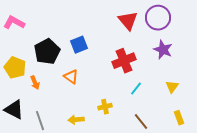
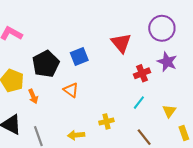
red triangle: (128, 21) -> (121, 43), moved
red cross: (124, 61) -> (142, 73), moved, size x0.7
yellow triangle: (172, 87) -> (169, 111), moved

